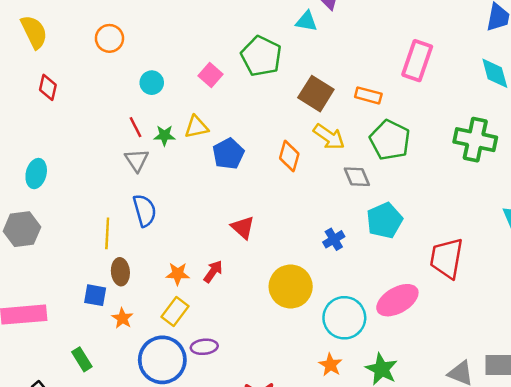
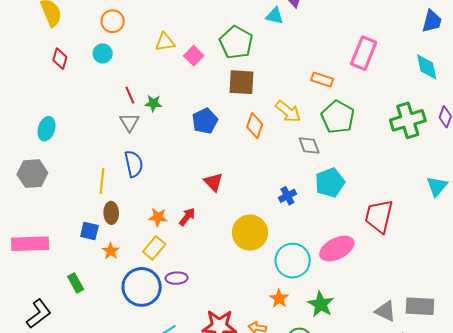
cyan circle: (152, 83) -> (103, 53), moved
brown square: (316, 94) -> (242, 82), moved, turned -32
yellow triangle: (196, 127) -> (165, 42), moved
green cross: (475, 140) -> (408, 120), turned -32

